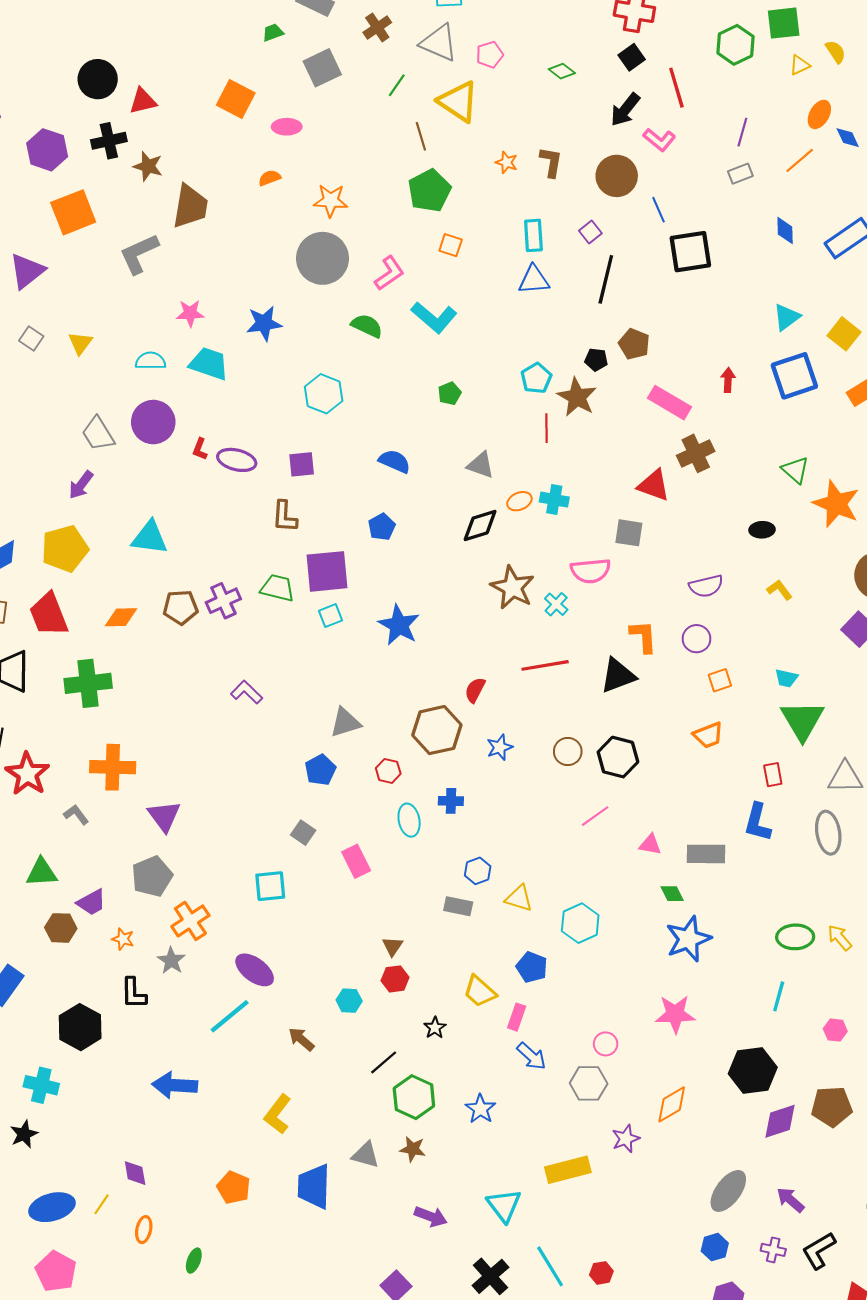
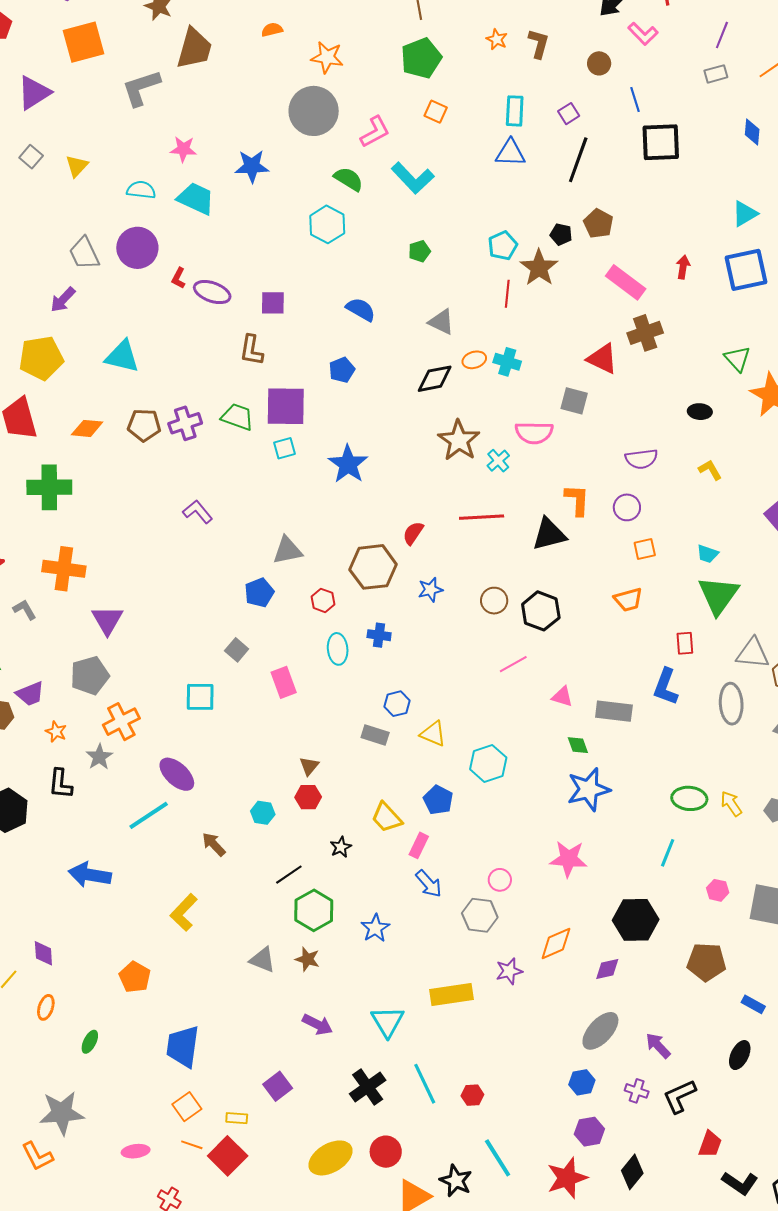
brown circle: (617, 176) -> (599, 63), size x0.6
cyan hexagon: (324, 394) -> (327, 224), moved
purple diamond: (780, 1121) -> (607, 969), moved, size x0.7
blue trapezoid: (314, 1187) -> (183, 1047), moved

